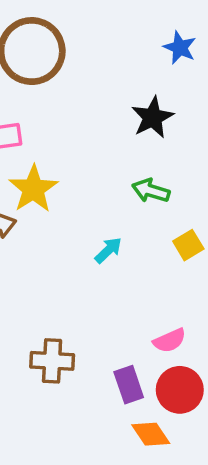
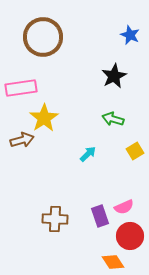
purple rectangle: (129, 385) -> (100, 216), moved

